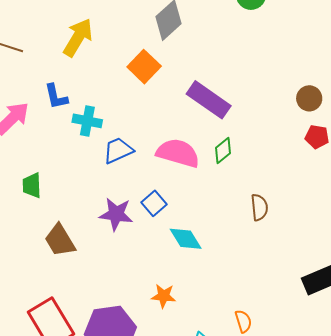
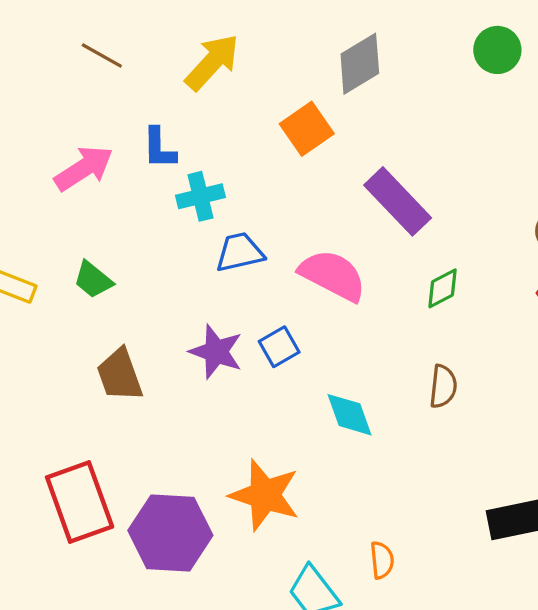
cyan cross: (87, 121) -> (200, 196), turned -36
green diamond: (223, 150) -> (443, 288), moved
green trapezoid: (32, 185) -> (93, 280), turned -60
cyan diamond: (186, 239) -> (349, 415), moved
orange star: (164, 296) -> (265, 495), size x1.8

